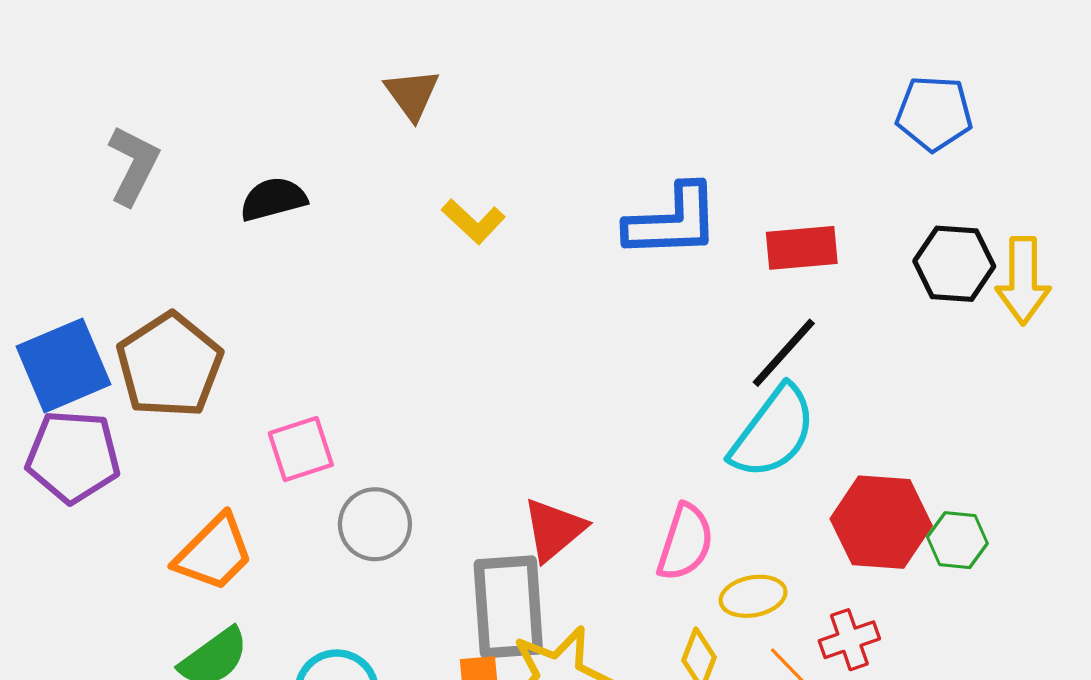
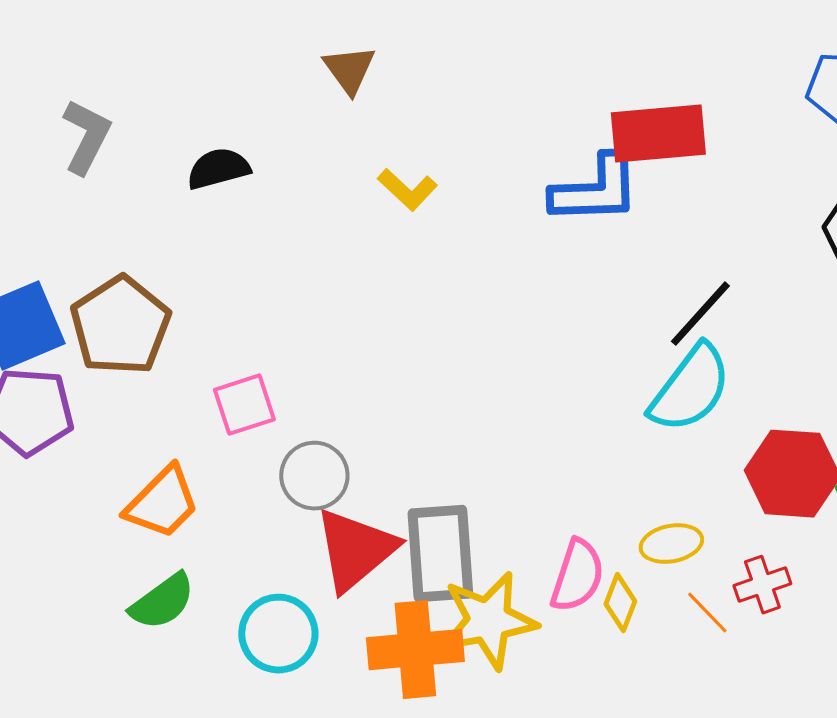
red rectangle: (802, 248) -> (658, 134), moved, size x1.4
red triangle: (554, 530) -> (355, 550), moved, size x1.4
pink semicircle: (685, 542) -> (577, 576), moved

